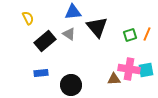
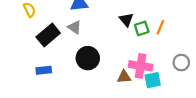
black triangle: (97, 27) -> (126, 20), moved, size x0.6
cyan square: (146, 70) -> (153, 80), moved
black circle: (71, 85) -> (88, 58), moved

